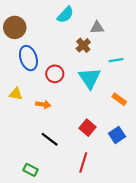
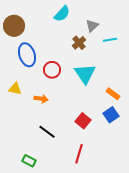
gray triangle: (97, 27) -> (92, 26), turned -40
cyan line: (116, 60) -> (110, 40), moved
blue square: (117, 135) -> (111, 115), moved

